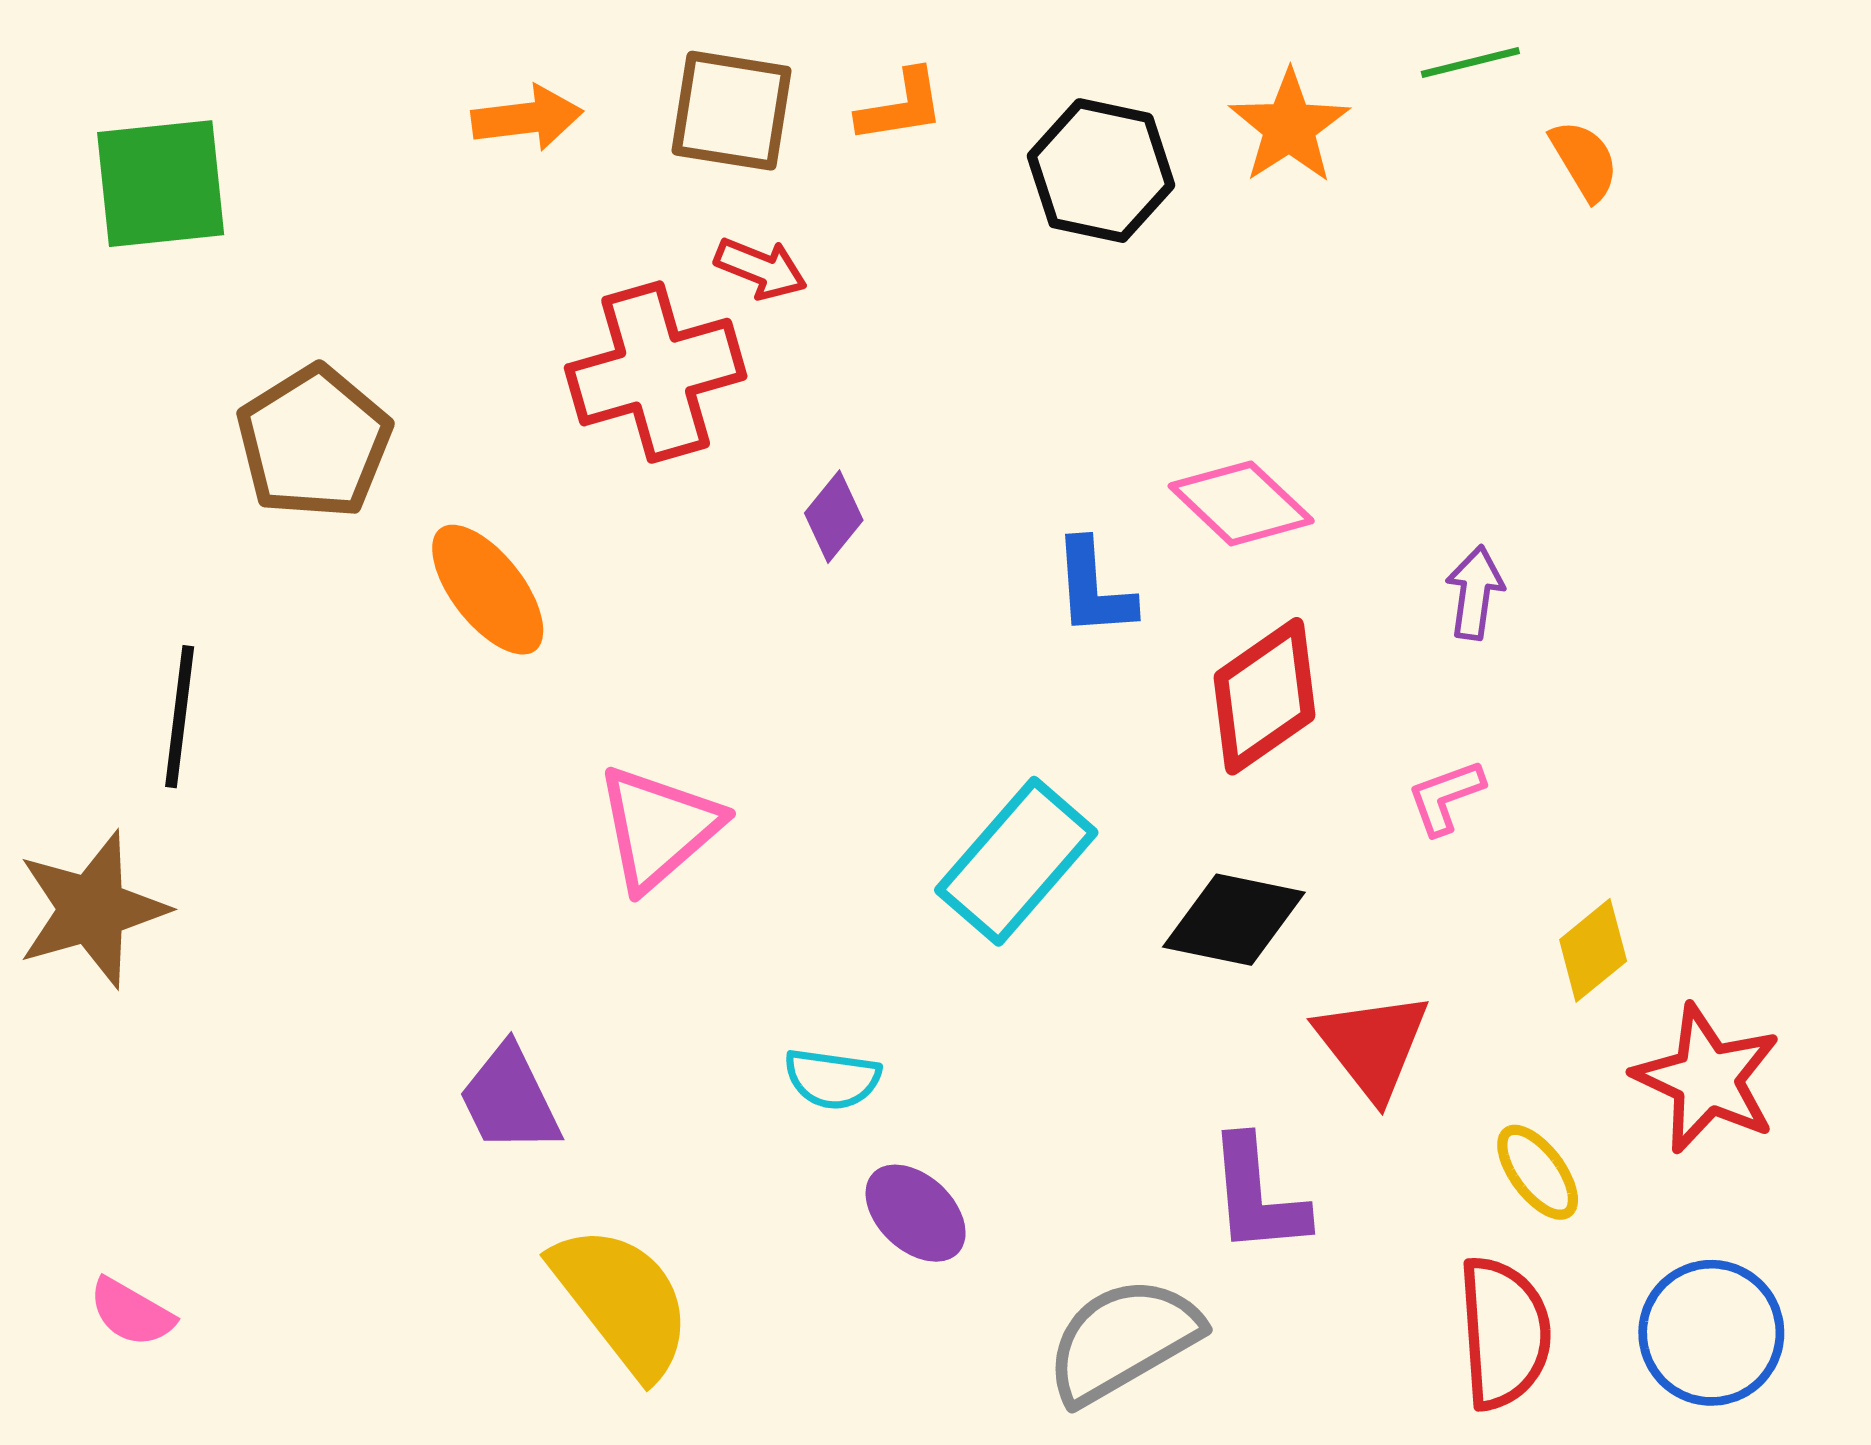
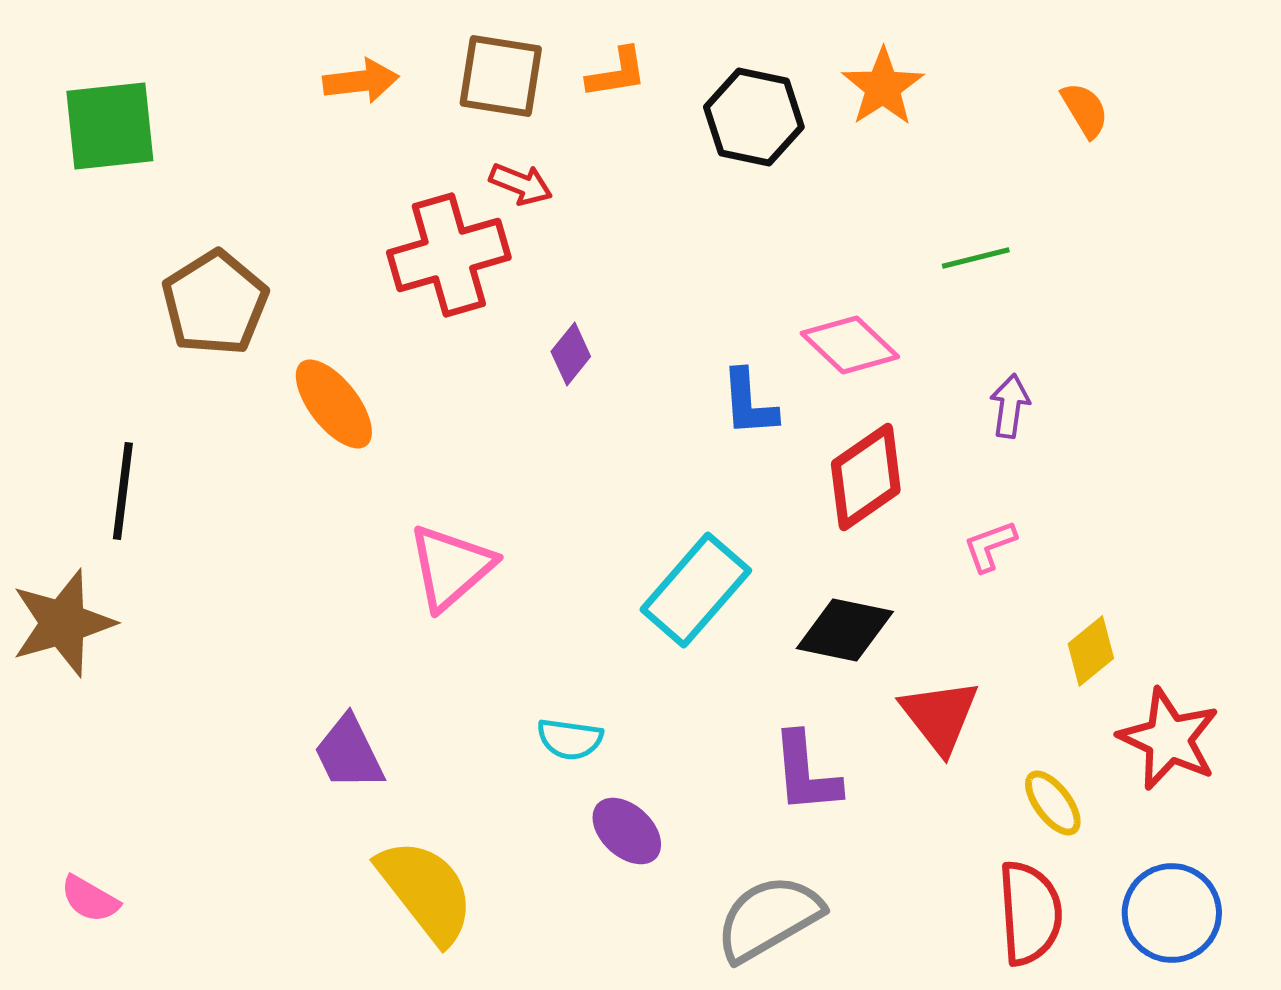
green line: (1470, 62) -> (976, 258), moved
purple L-shape: (1257, 1196) -> (806, 773), moved

